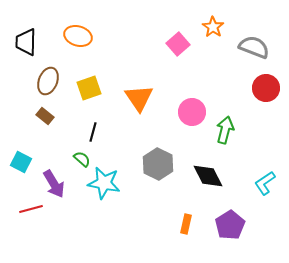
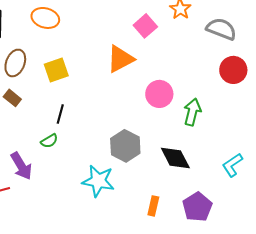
orange triangle: (139, 98) -> (120, 59), moved, turned 36
green semicircle: (82, 159) -> (49, 141), turned 108
cyan star: (104, 183) -> (98, 181), moved

